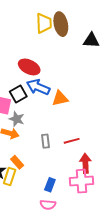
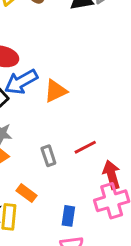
blue arrow: (38, 87) -> (21, 82), turned -40
orange rectangle: (17, 162) -> (27, 193), moved

